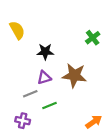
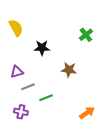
brown star: (74, 75) -> (69, 70), size x0.7
purple triangle: (44, 78) -> (17, 72), moved

